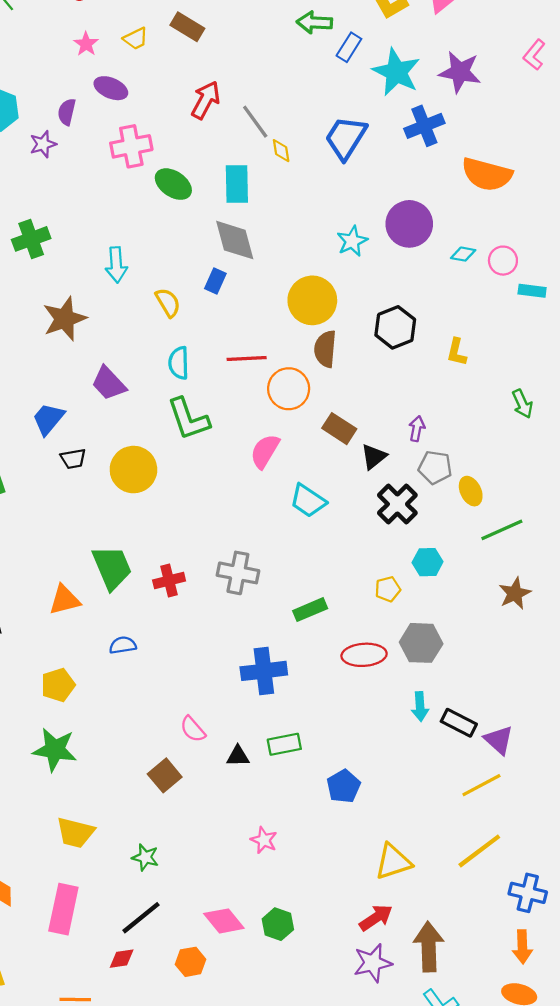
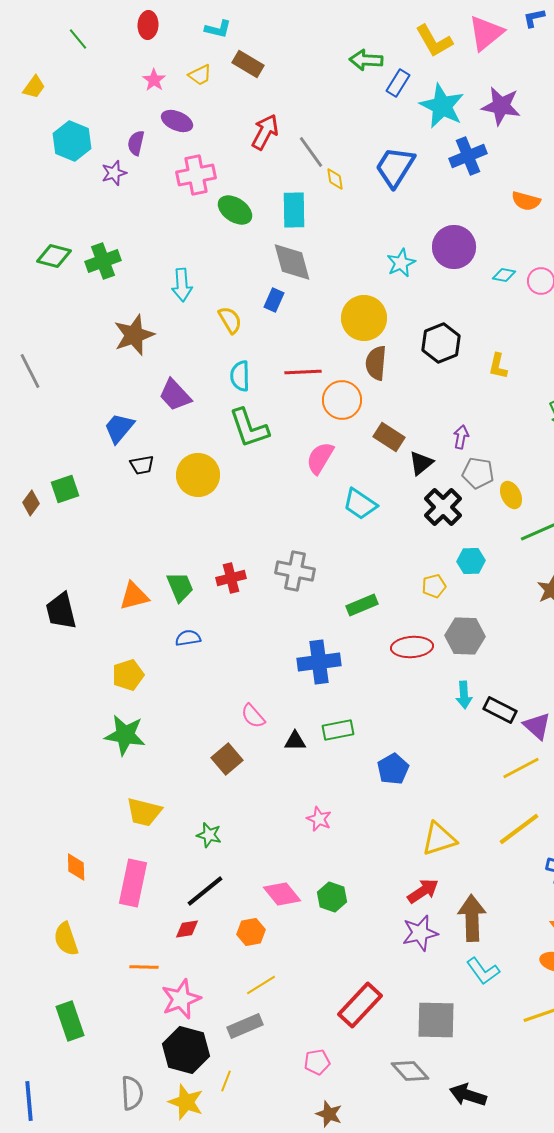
orange semicircle: (487, 174) -> (526, 201), size x0.6
green trapezoid: (112, 568) -> (180, 587), moved, size x0.7

